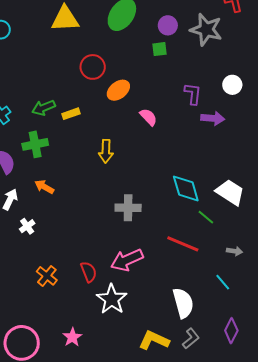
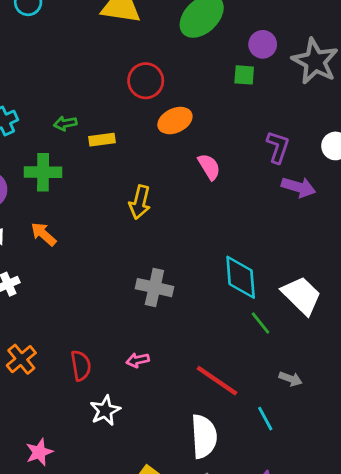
green arrow: (43, 108) -> (65, 123), size x0.7
red line: (183, 244) -> (217, 381), moved
pink arrow: (127, 260) -> (138, 360), size x0.5
white star: (112, 299) -> (105, 410), size x0.7

